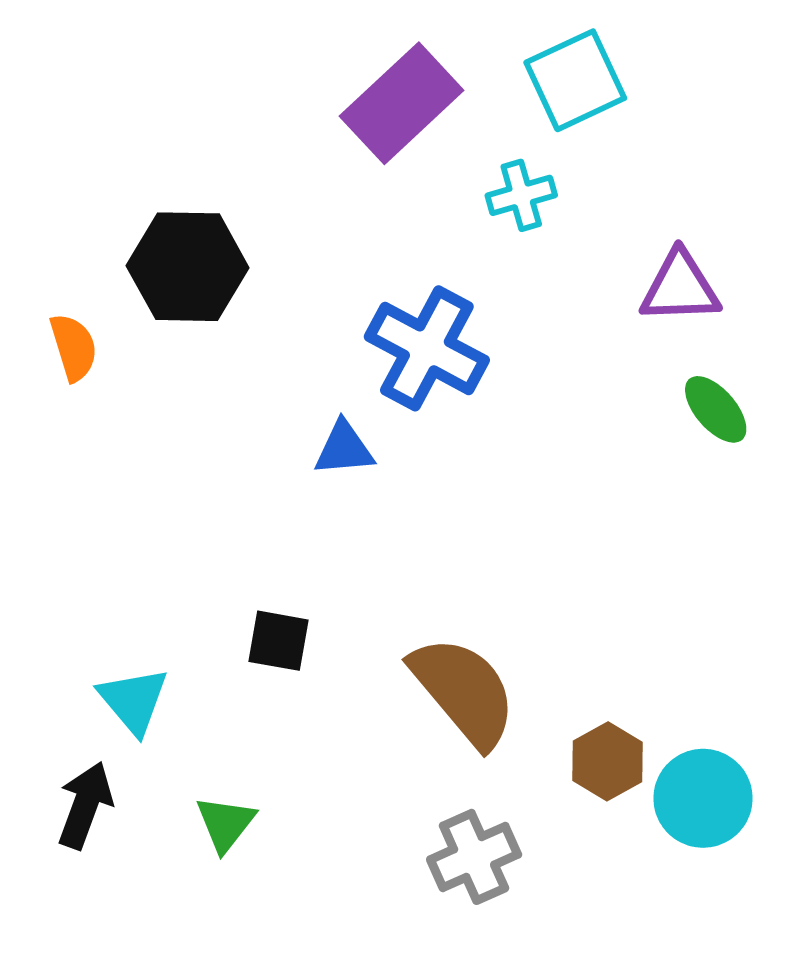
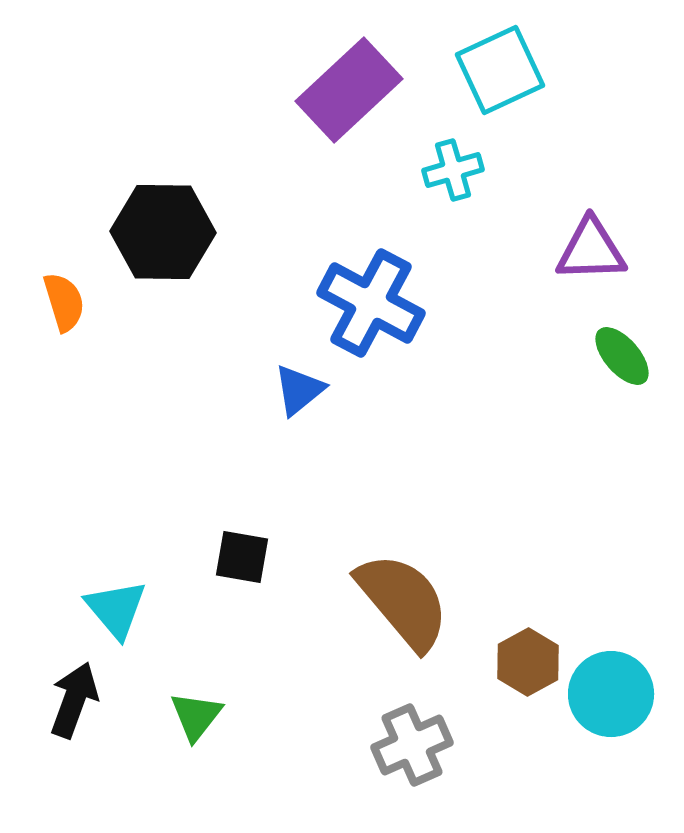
blue triangle: (344, 449) -> (299, 390), turned -34

